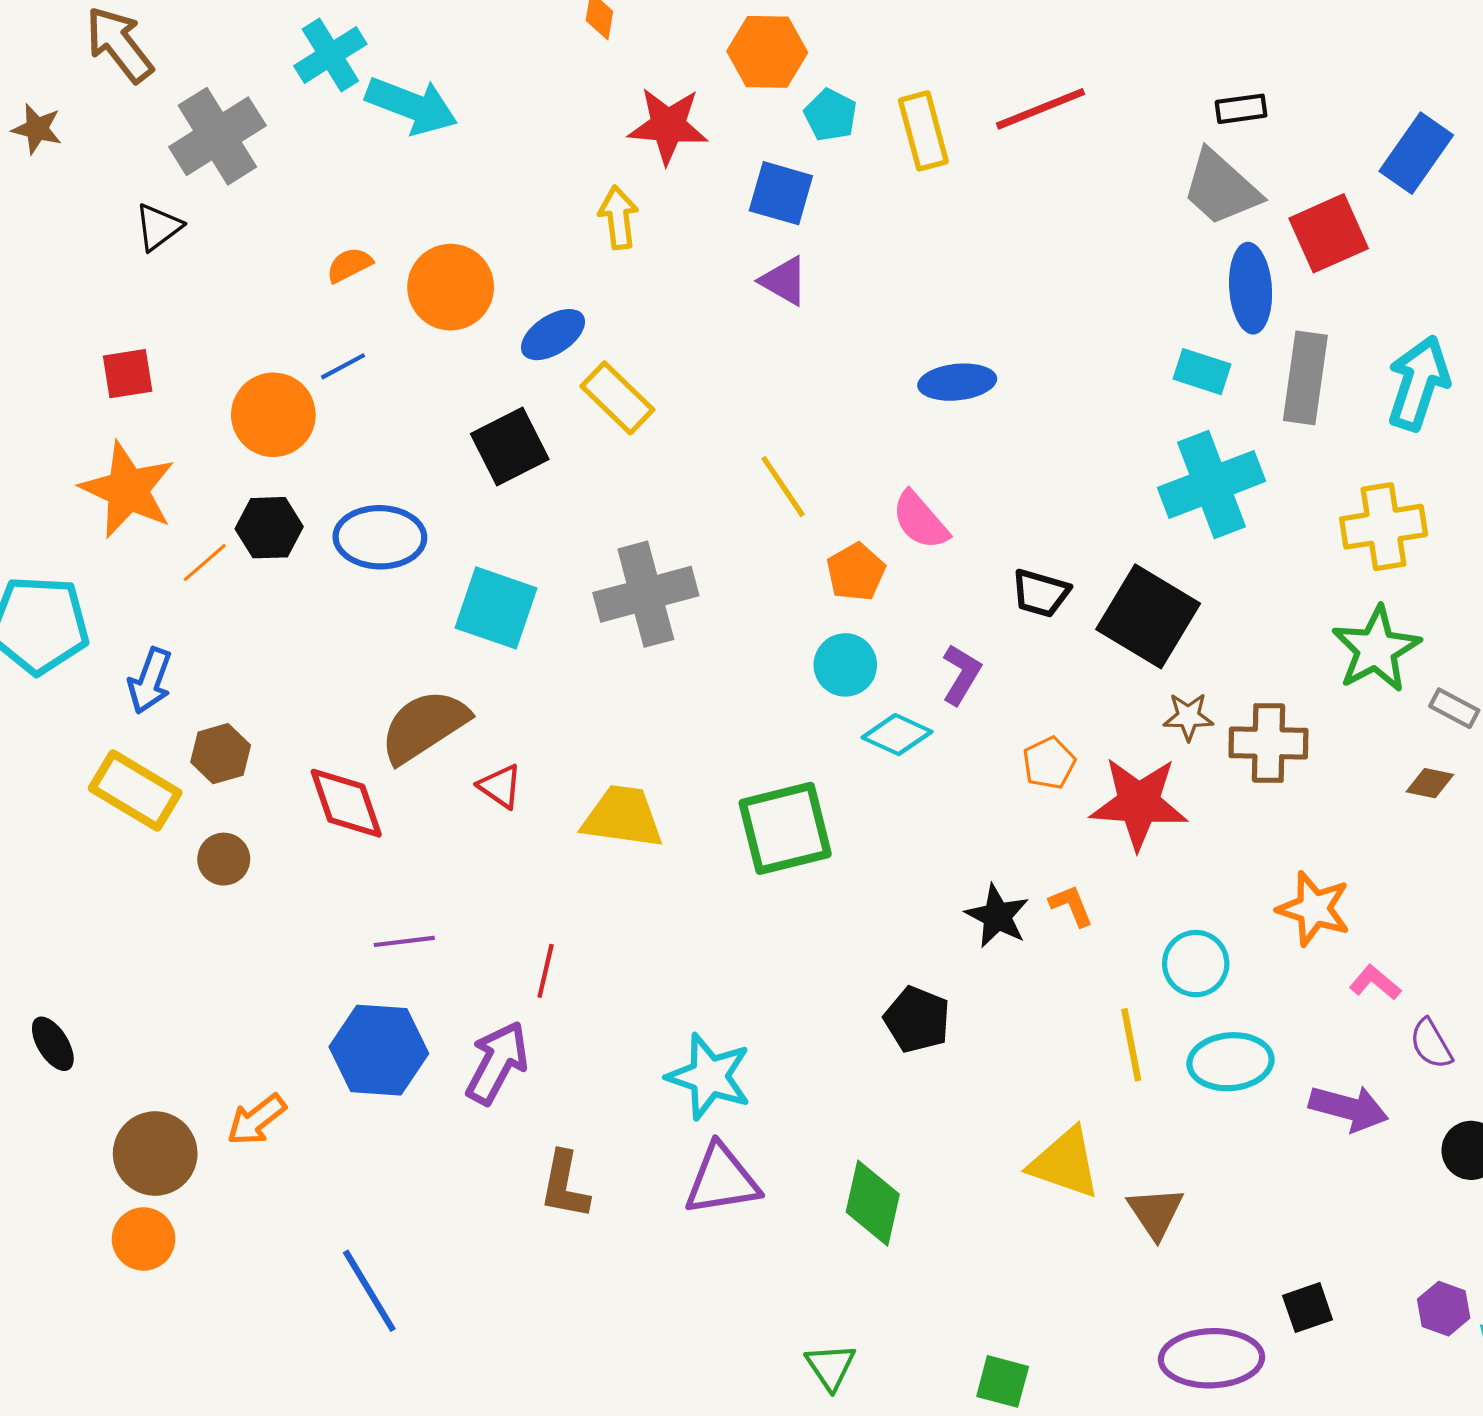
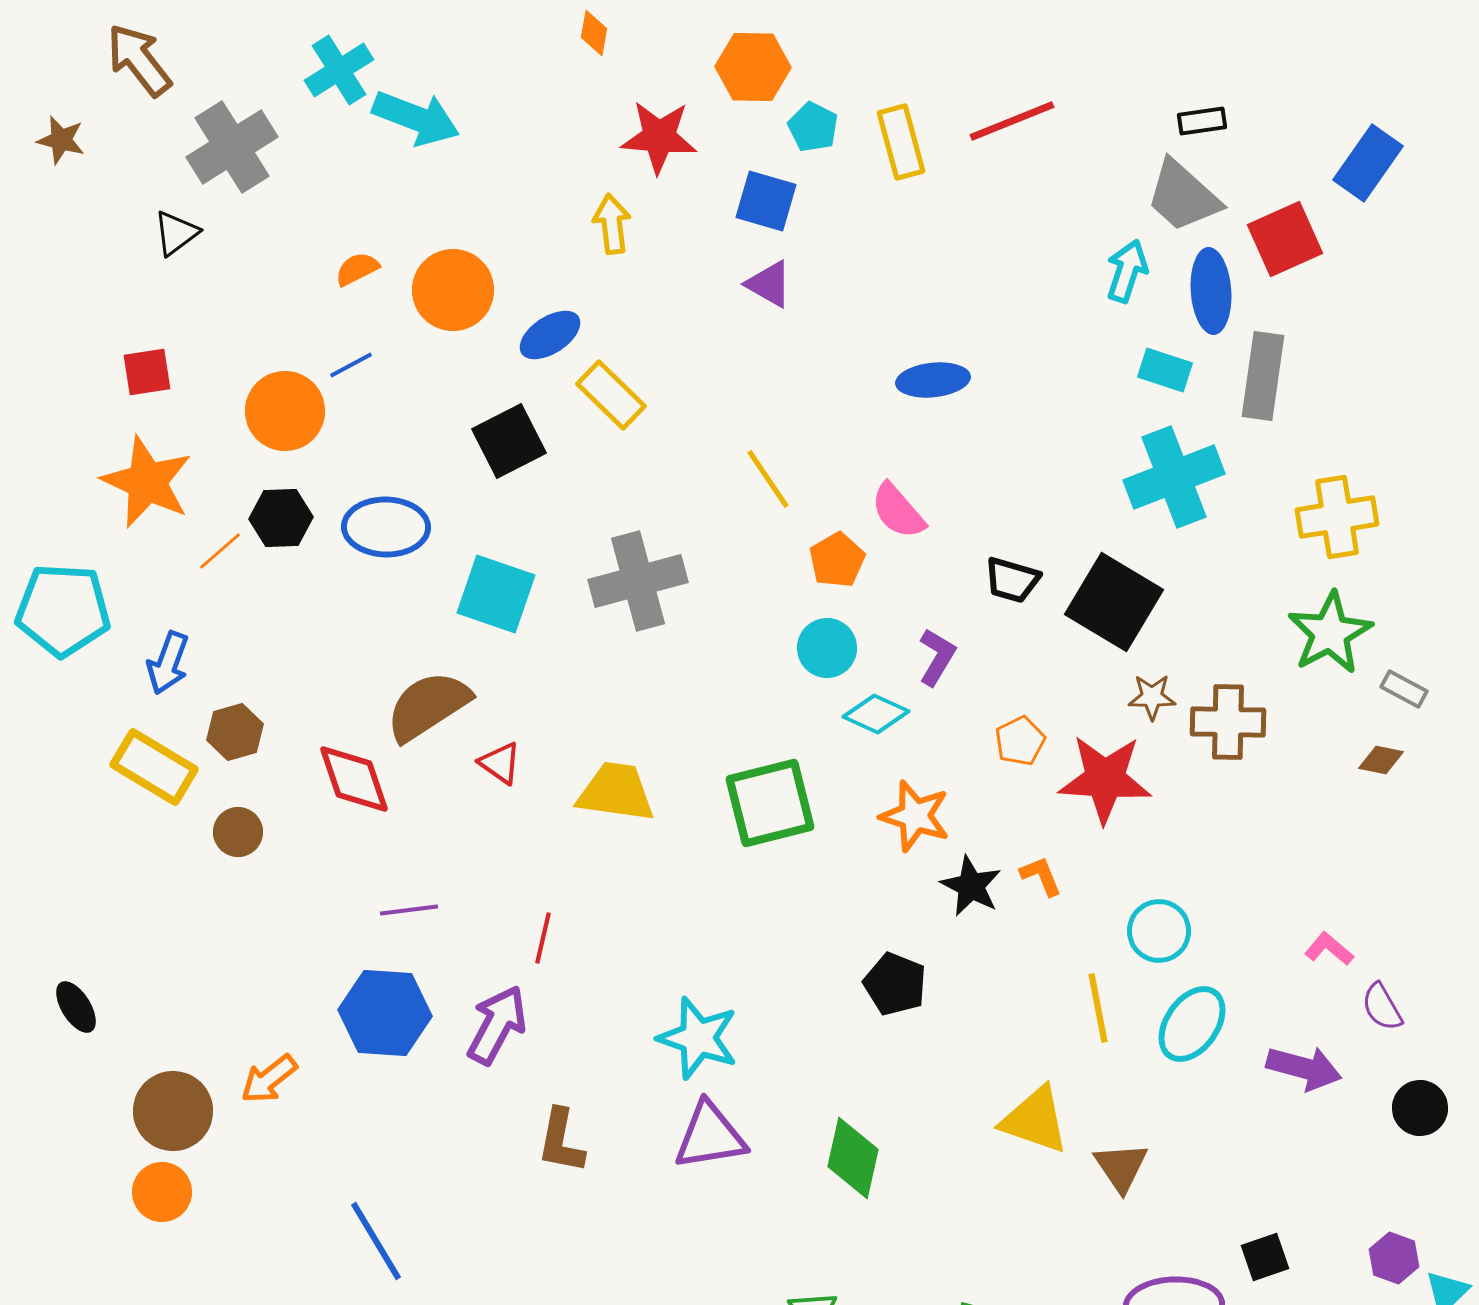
cyan arrow: (1418, 383) -> (1127, 271), moved, size x0.7
orange star: (1314, 909) -> (915, 816), moved
cyan ellipse: (1230, 1062) -> (1192, 1024), turned -50

